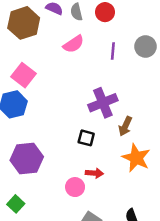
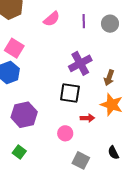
gray circle: (146, 46) -> (110, 24), moved
brown arrow: (125, 126) -> (109, 78), moved
black square: (86, 138) -> (70, 93), size x1.5
red arrow: (94, 173) -> (87, 118), moved

